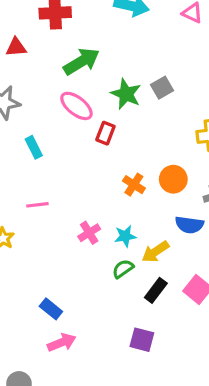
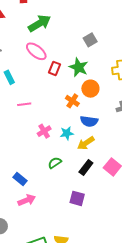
green star: (126, 94) -> (79, 67), moved
orange circle: (173, 179) -> (90, 89), moved
pink line: (37, 205) -> (24, 104), moved
blue semicircle: (189, 225) -> (89, 121), moved
green semicircle: (123, 269) -> (55, 163), moved

